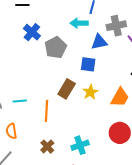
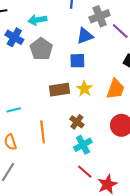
cyan arrow: (79, 23) -> (37, 20), moved
brown rectangle: (67, 89) -> (60, 90), turned 60
orange line: (46, 111) -> (43, 132), moved
brown cross: (47, 147) -> (77, 122), moved

